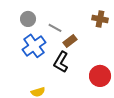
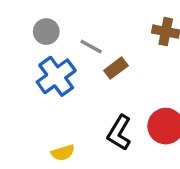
black L-shape: (61, 62) -> (119, 133), moved

